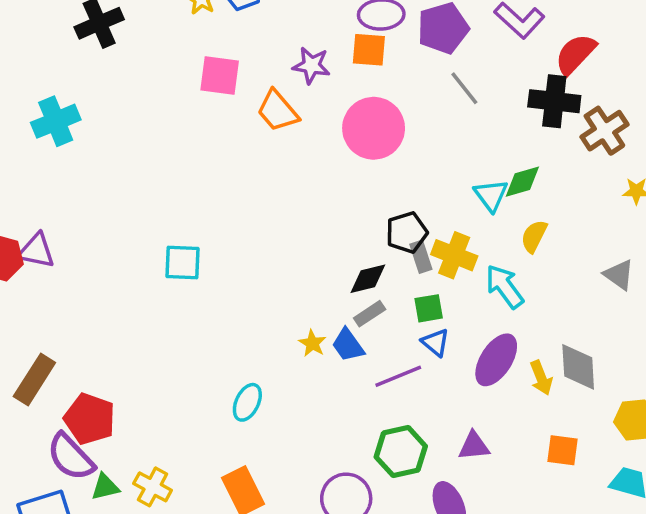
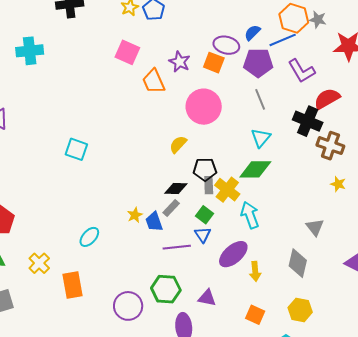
brown cross: (604, 131) -> (330, 146), turned 36
green diamond: (522, 182) -> (255, 169), moved, size x1.4
cyan triangle: (491, 195) -> (261, 138), moved
yellow semicircle: (534, 236) -> (178, 144), moved
green square: (429, 308) -> (205, 215), turned 30
gray rectangle: (370, 314) -> (171, 208), turned -30
gray diamond: (578, 367) -> (298, 263), moved
yellow cross: (153, 487) -> (39, 263), moved

